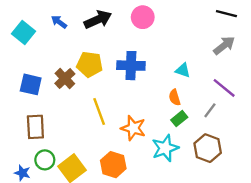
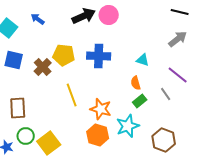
black arrow: (98, 20) -> (84, 16), moved
blue square: (31, 84) -> (14, 60), moved
gray line: (210, 110) -> (166, 94), turned -72
brown hexagon: (208, 148) -> (164, 140), moved
orange hexagon: (113, 165) -> (98, 135), moved

